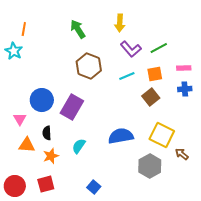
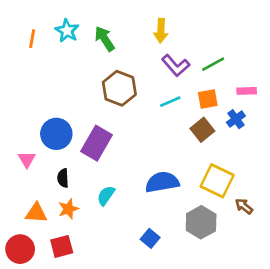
cyan star: (14, 51) -> (67, 31), moved
blue cross: (185, 89) -> (236, 119), moved, turned -32
orange triangle: (27, 145) -> (36, 213), moved
blue square: (94, 187) -> (150, 238), moved

